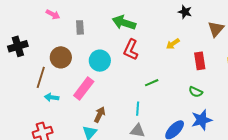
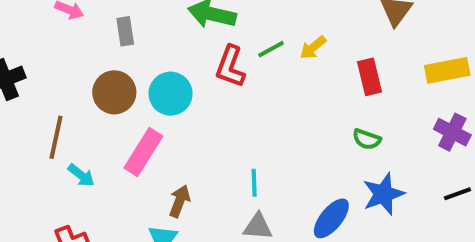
brown circle: (61, 57) -> (114, 92), moved
green line: (152, 83) -> (271, 49), moved
cyan arrow: (52, 97) -> (81, 175), turned -144

